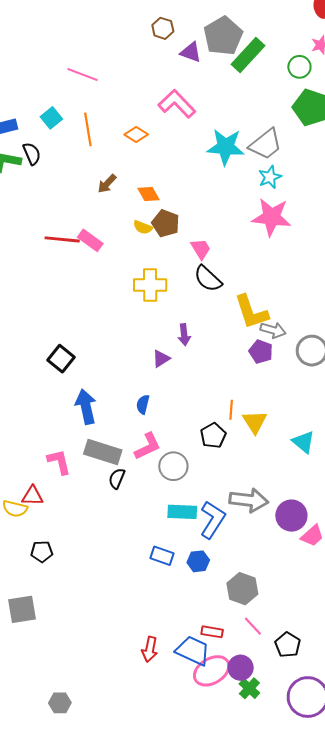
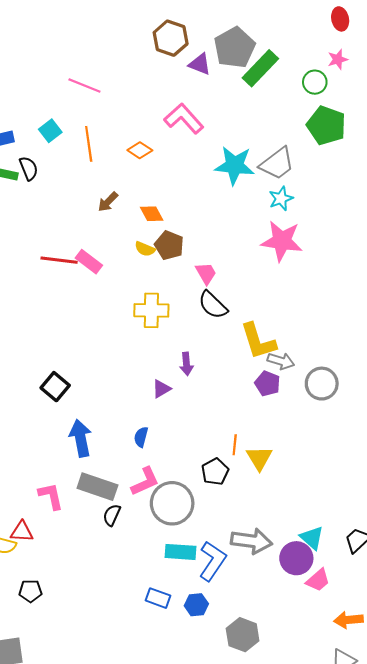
brown hexagon: (163, 28) -> (171, 38), size x1.5
cyan triangle: (304, 442) -> (312, 538), moved
gray circle: (173, 466) -> (172, 503), size x1.4

